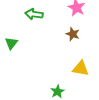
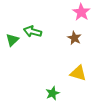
green arrow: (34, 14) -> (33, 32), moved

